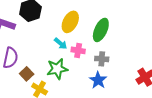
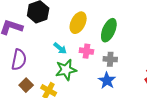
cyan arrow: (61, 44) -> (60, 48), moved
brown square: (27, 74) -> (26, 85), moved

